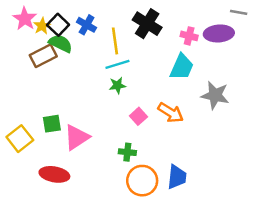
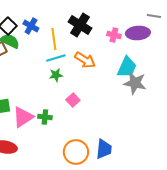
cyan trapezoid: (182, 67) -> (127, 67), moved
orange arrow: (171, 113) -> (85, 60), moved
green cross: (127, 152) -> (45, 117), moved

